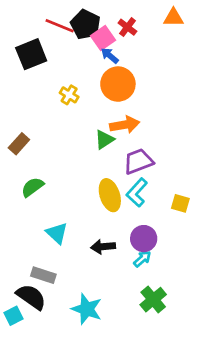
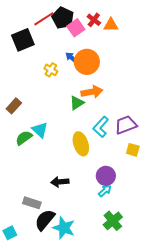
orange triangle: (173, 18) -> (111, 25), moved
red line: (60, 26) -> (44, 19), turned -55
blue arrow: (110, 56) -> (72, 58), moved
purple trapezoid: (138, 161) -> (126, 125), moved
cyan L-shape: (137, 192) -> (101, 127), moved
cyan triangle: (57, 233) -> (40, 130), moved
black arrow: (103, 247) -> (60, 182), moved
black semicircle: (31, 297) -> (45, 220), moved, turned -85

